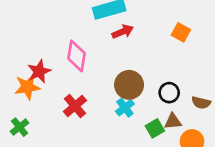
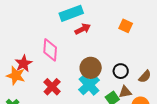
orange star: (27, 87) -> (16, 76), turned 30
brown semicircle: (201, 103) -> (145, 76), turned -56
cyan cross: (125, 108) -> (89, 85), size x1.5

